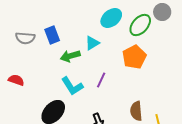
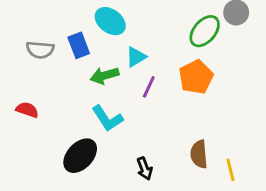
cyan ellipse: (111, 18) -> (110, 21), moved, turned 75
purple line: (101, 80) -> (149, 87), moved

